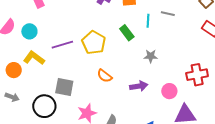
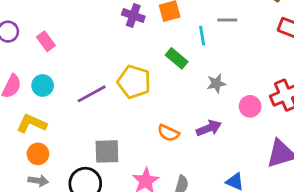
yellow L-shape: (34, 58) -> (32, 124), moved
orange circle: (14, 70) -> (38, 154), moved
orange semicircle: (105, 76) -> (168, 133), moved
pink circle: (169, 91) -> (250, 106), moved

